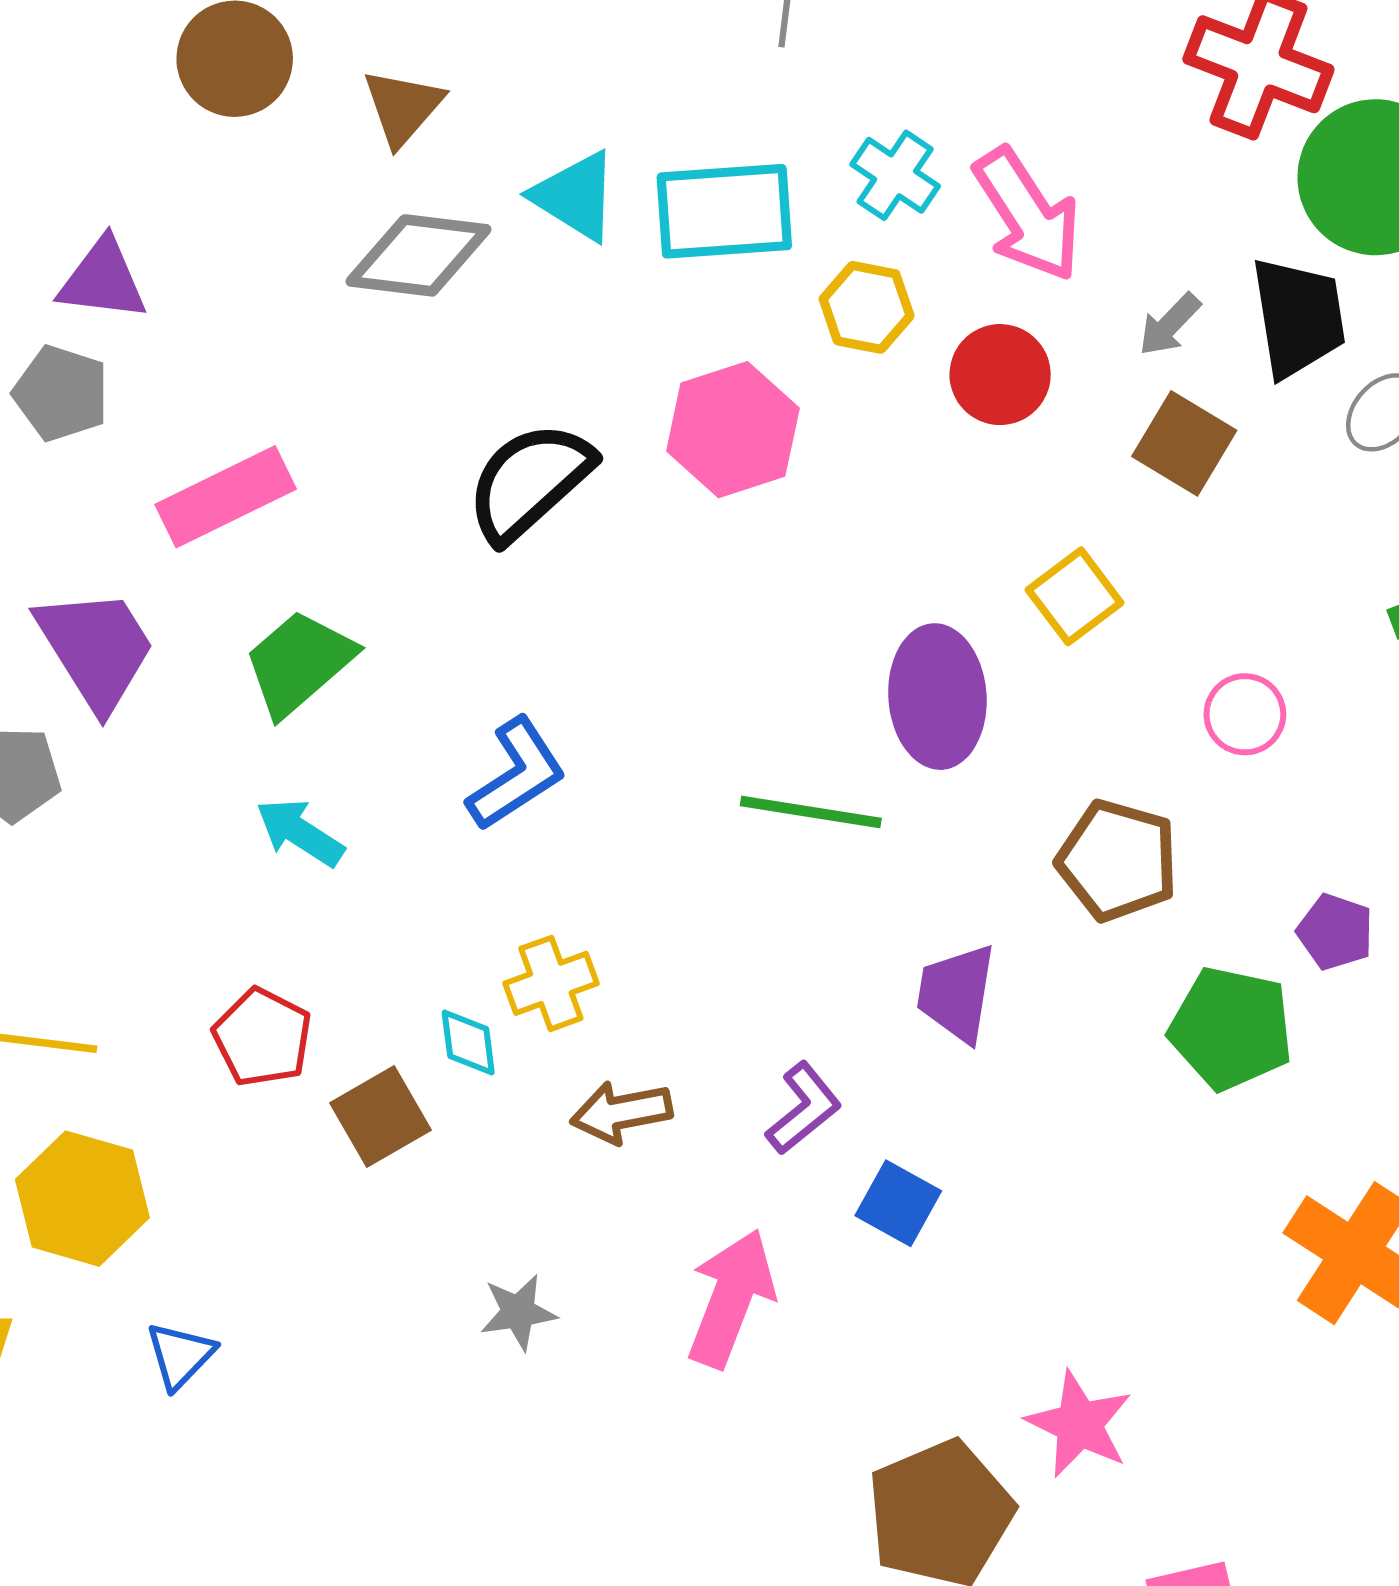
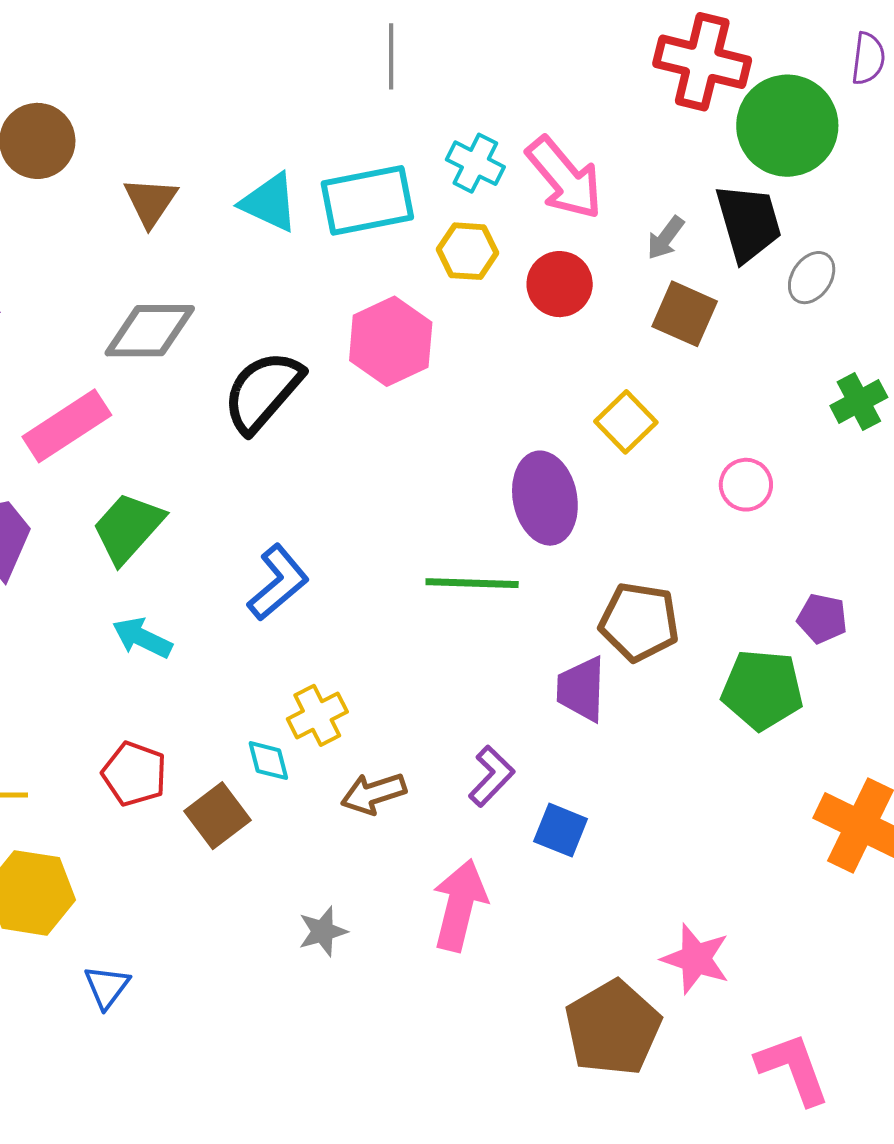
brown triangle: (403, 107) -> (150, 202), moved
gray diamond: (418, 255) -> (150, 331), moved
brown pentagon: (1118, 860) -> (639, 622), moved

